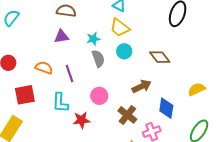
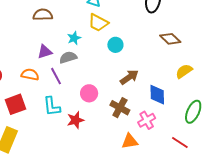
purple triangle: (61, 36) -> (45, 52), moved
cyan circle: (124, 51) -> (115, 45), moved
brown diamond: (160, 57) -> (170, 39), moved
gray semicircle: (98, 59) -> (68, 57), moved, turned -78

